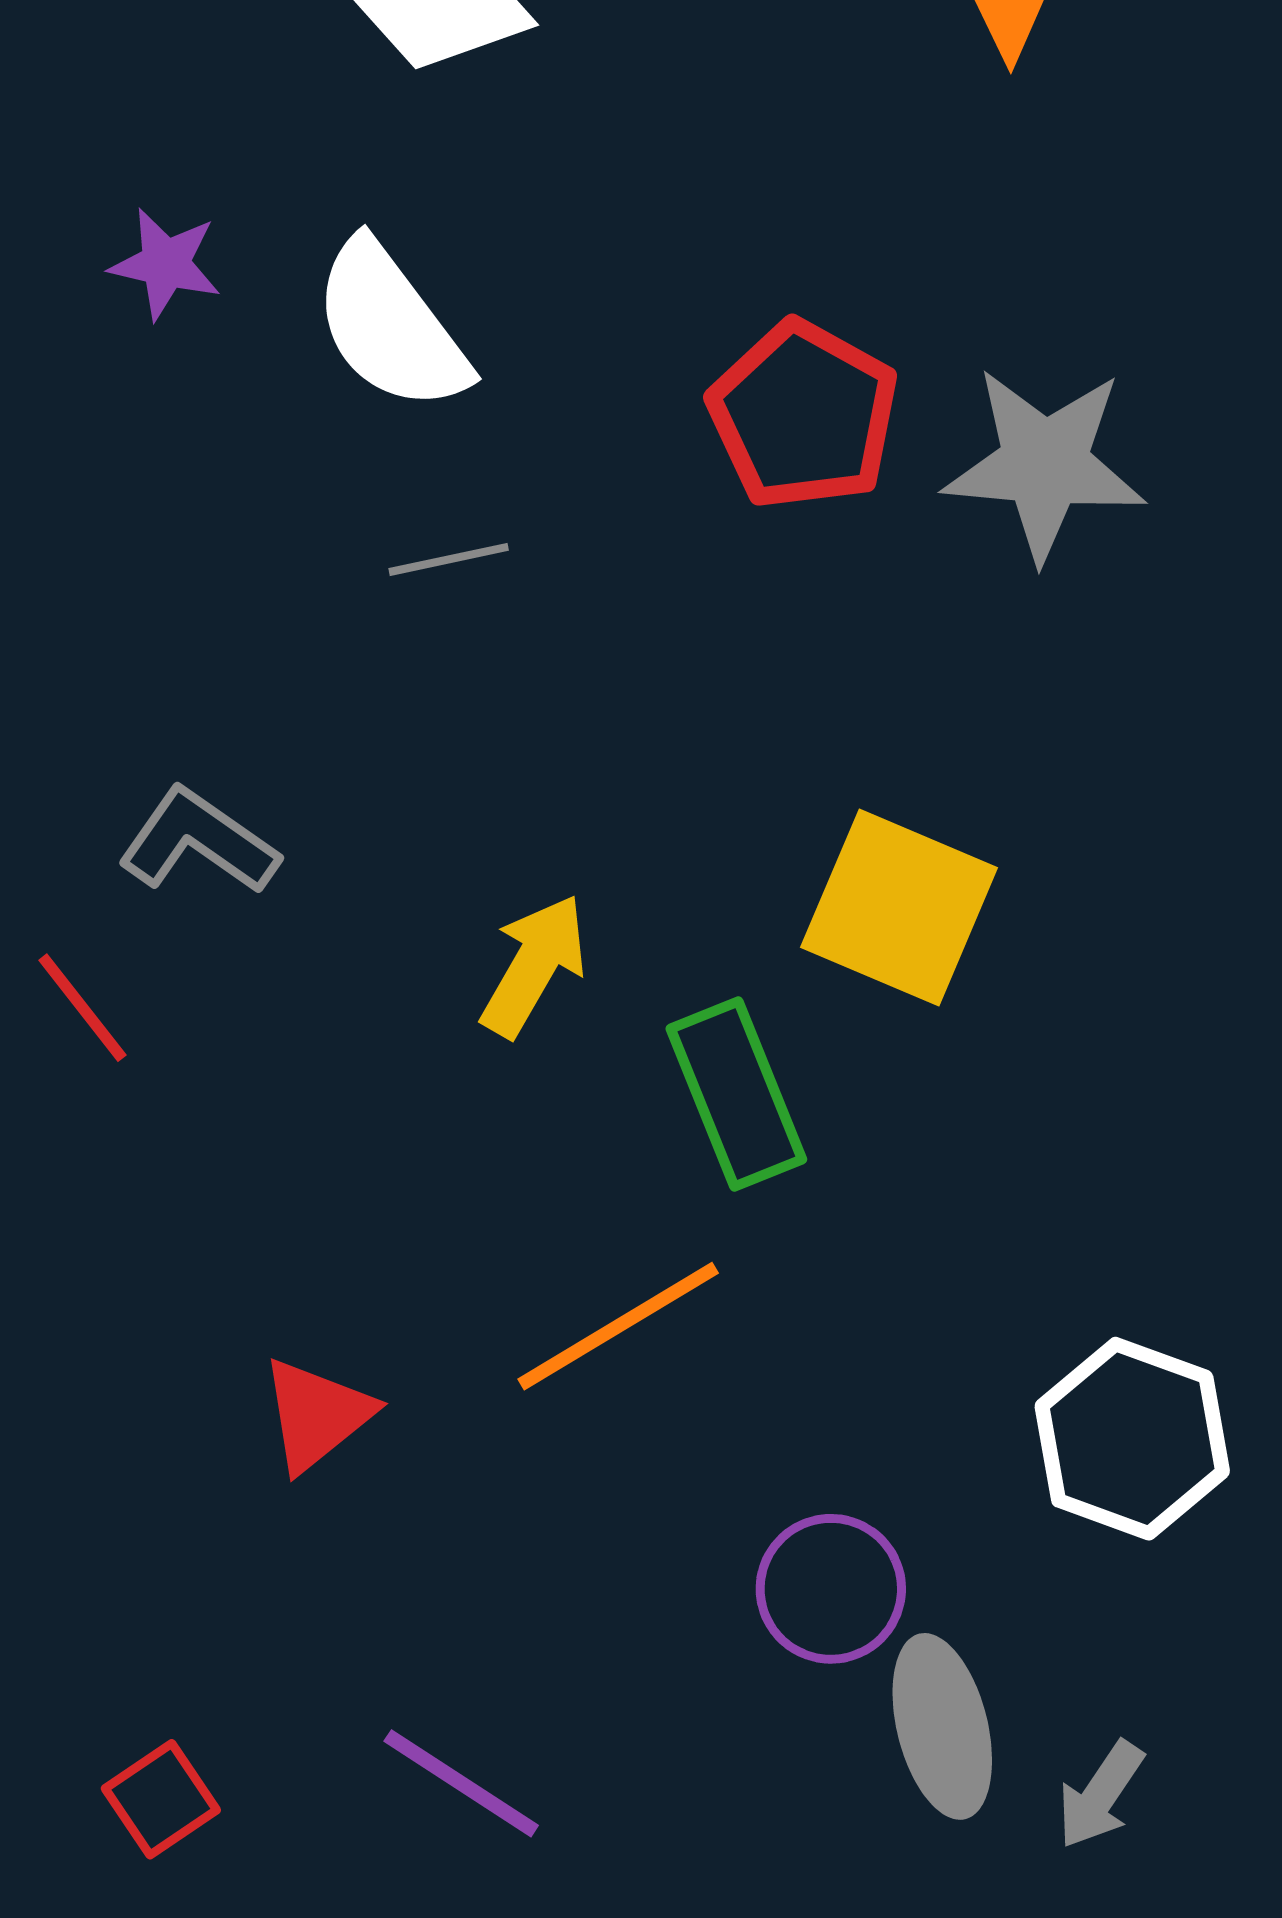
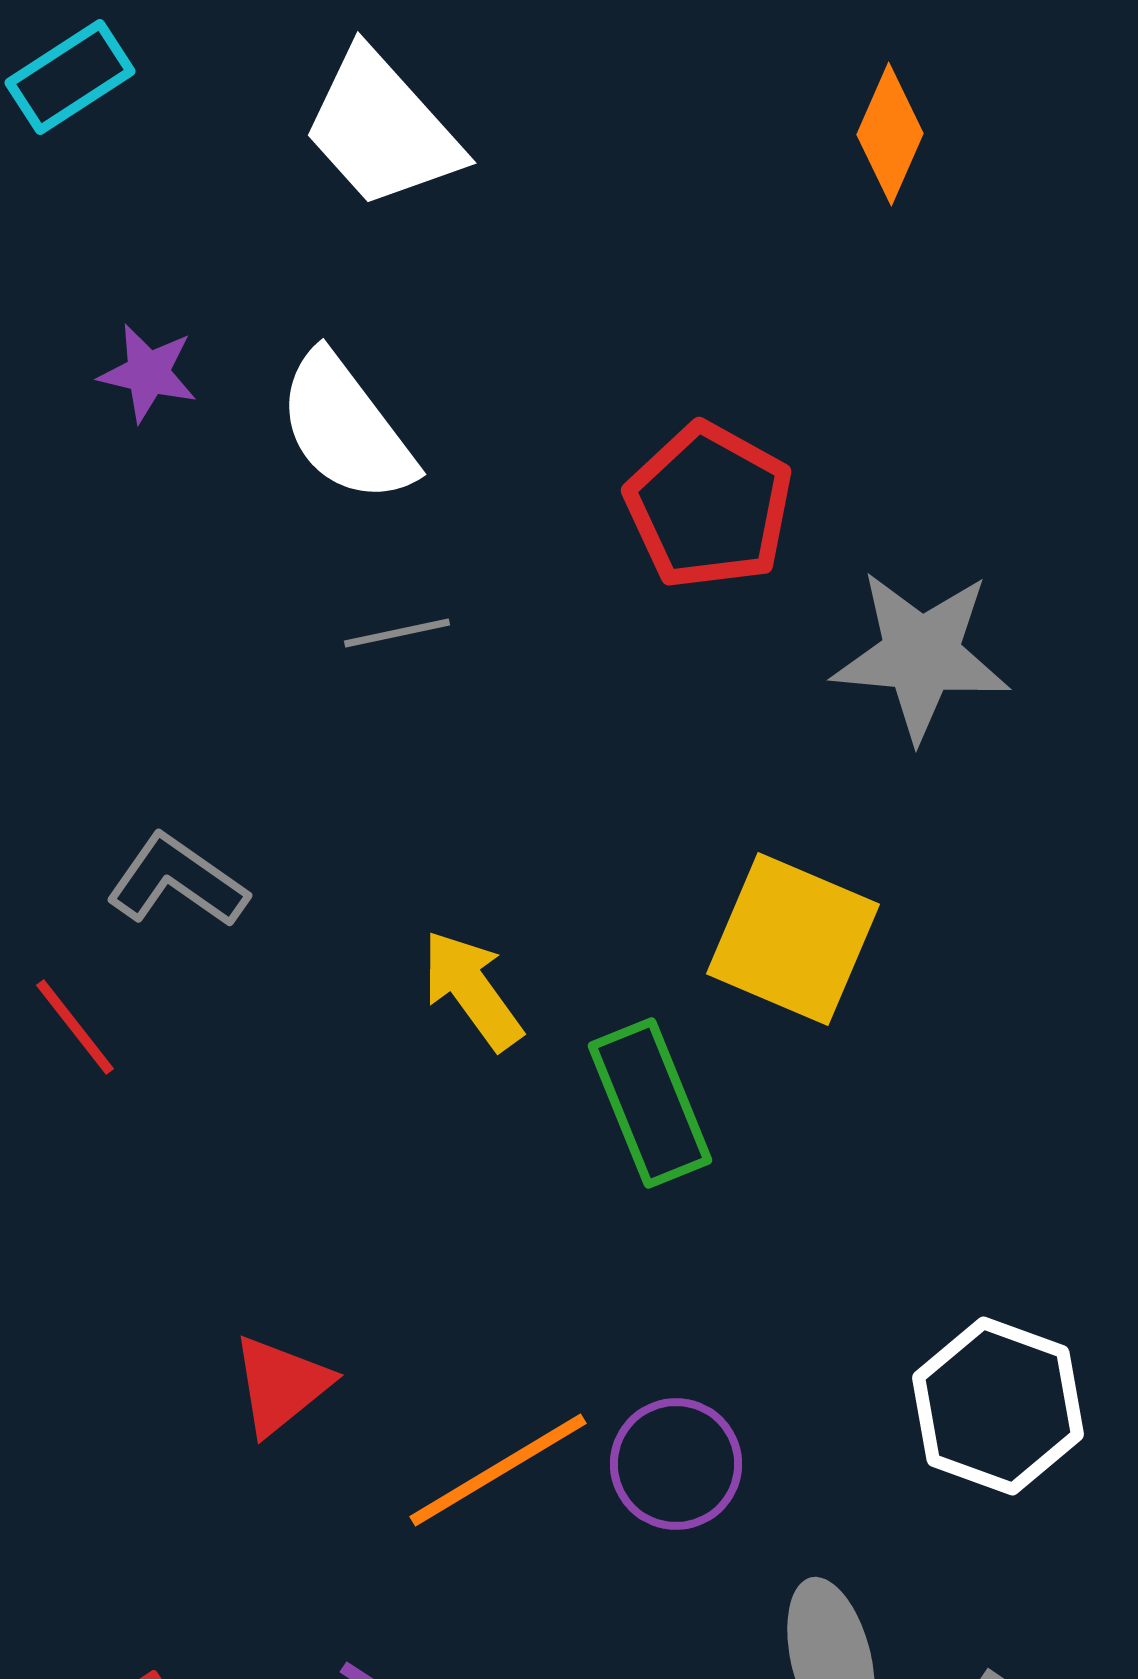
gray star: (1045, 464) -> (921, 655), moved
yellow arrow: (534, 966) -> (472, 990), turned -66
orange line: (618, 1326) -> (498, 1470), moved
purple circle: (831, 1589) -> (676, 1464), moved

